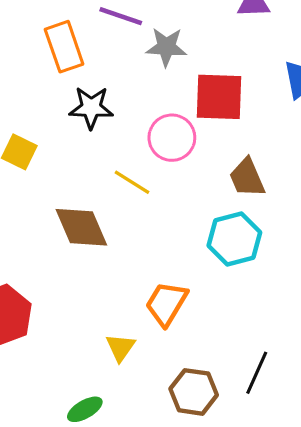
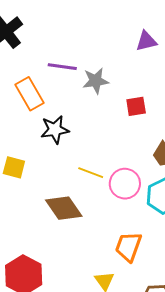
red square: (219, 97) -> (136, 106), size x0.6
pink circle: (172, 138) -> (125, 184), moved

